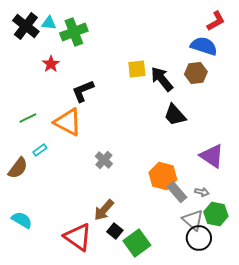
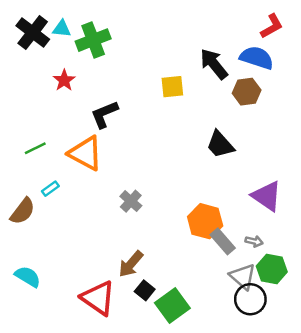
black arrow: (162, 79) -> (214, 64), moved

